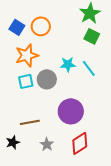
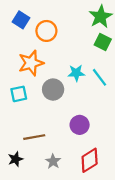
blue square: (17, 27) -> (21, 20), moved
cyan square: (26, 81) -> (19, 94), moved
purple circle: (71, 111) -> (80, 125), size x0.7

